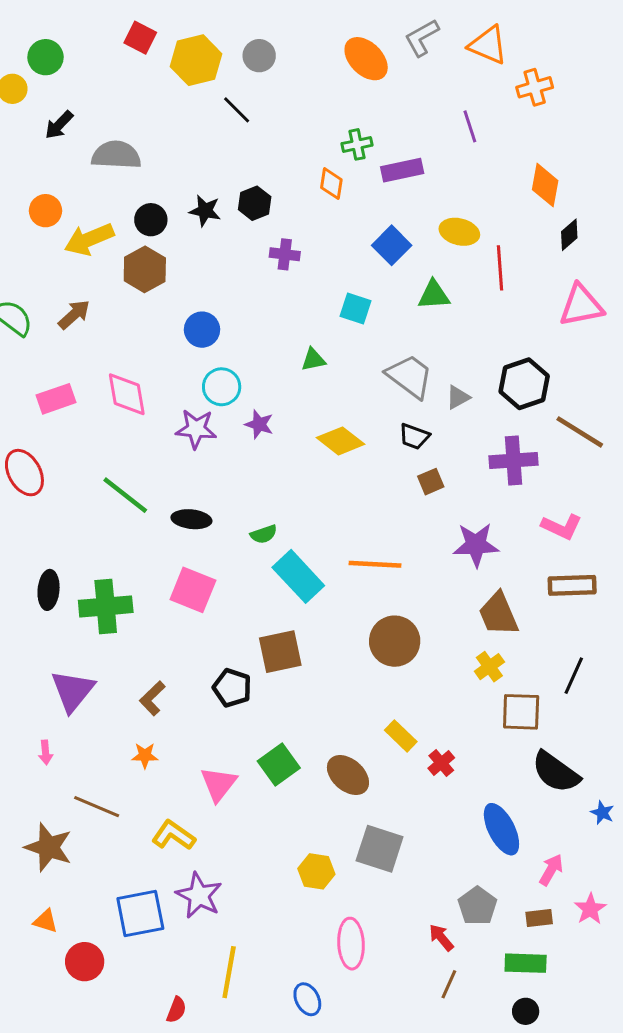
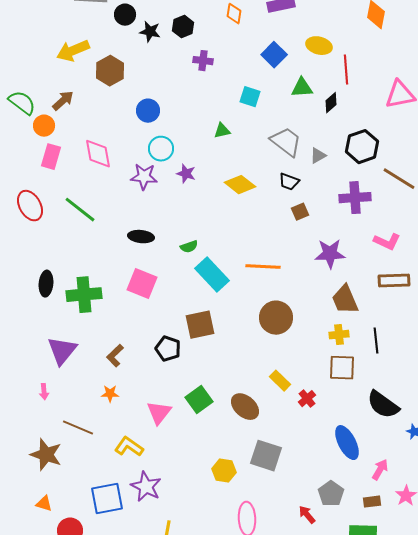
orange circle: (45, 211) -> (44, 126), moved
black circle: (151, 220) -> (125, 15), moved
black diamond: (569, 235) -> (331, 103), moved
pink rectangle: (56, 399) -> (51, 157), turned -55
green line: (125, 495) -> (80, 210), moved
yellow cross: (489, 667) -> (339, 335), turned 30
black line: (574, 676) -> (376, 341), moved, turned -30
brown square: (521, 712) -> (342, 368), moved

